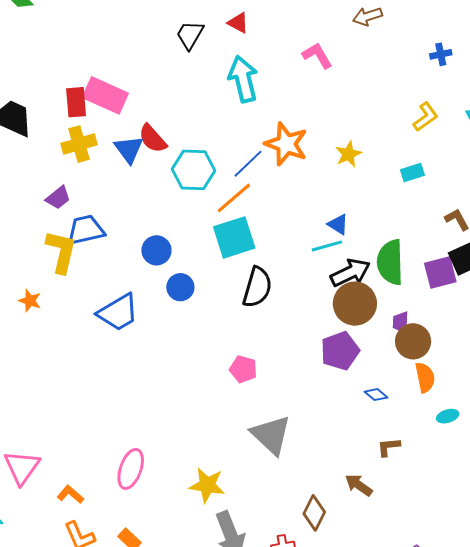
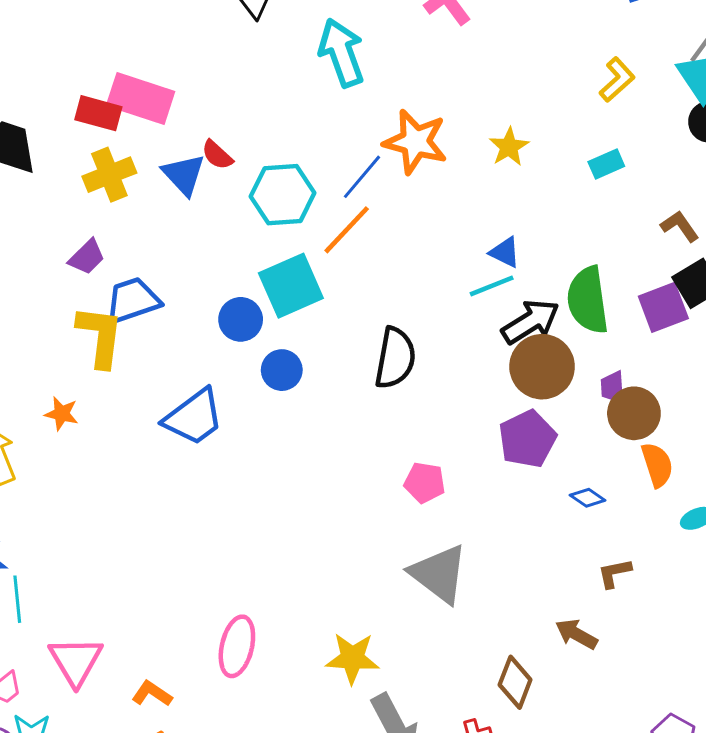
red rectangle: (76, 102) -> (98, 113), turned -64
red semicircle: (153, 139) -> (217, 155), size x0.7
cyan square: (234, 237) -> (291, 286), moved
pink pentagon: (243, 369) -> (425, 483), moved

